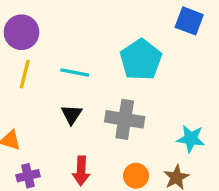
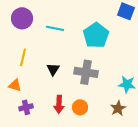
cyan line: (75, 73) -> (55, 28), moved
yellow line: (25, 74) -> (23, 57), moved
orange circle: (136, 176) -> (80, 107), moved

